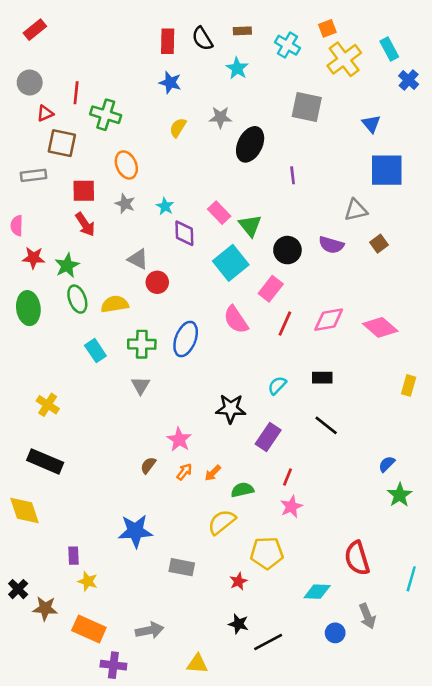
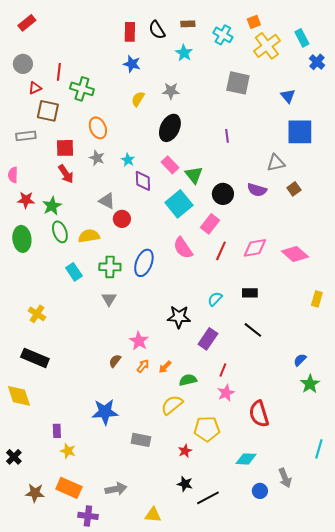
black ellipse: (250, 144) -> (170, 128), moved
red semicircle: (357, 558) -> (259, 414), moved
brown star: (45, 608) -> (35, 493), moved

